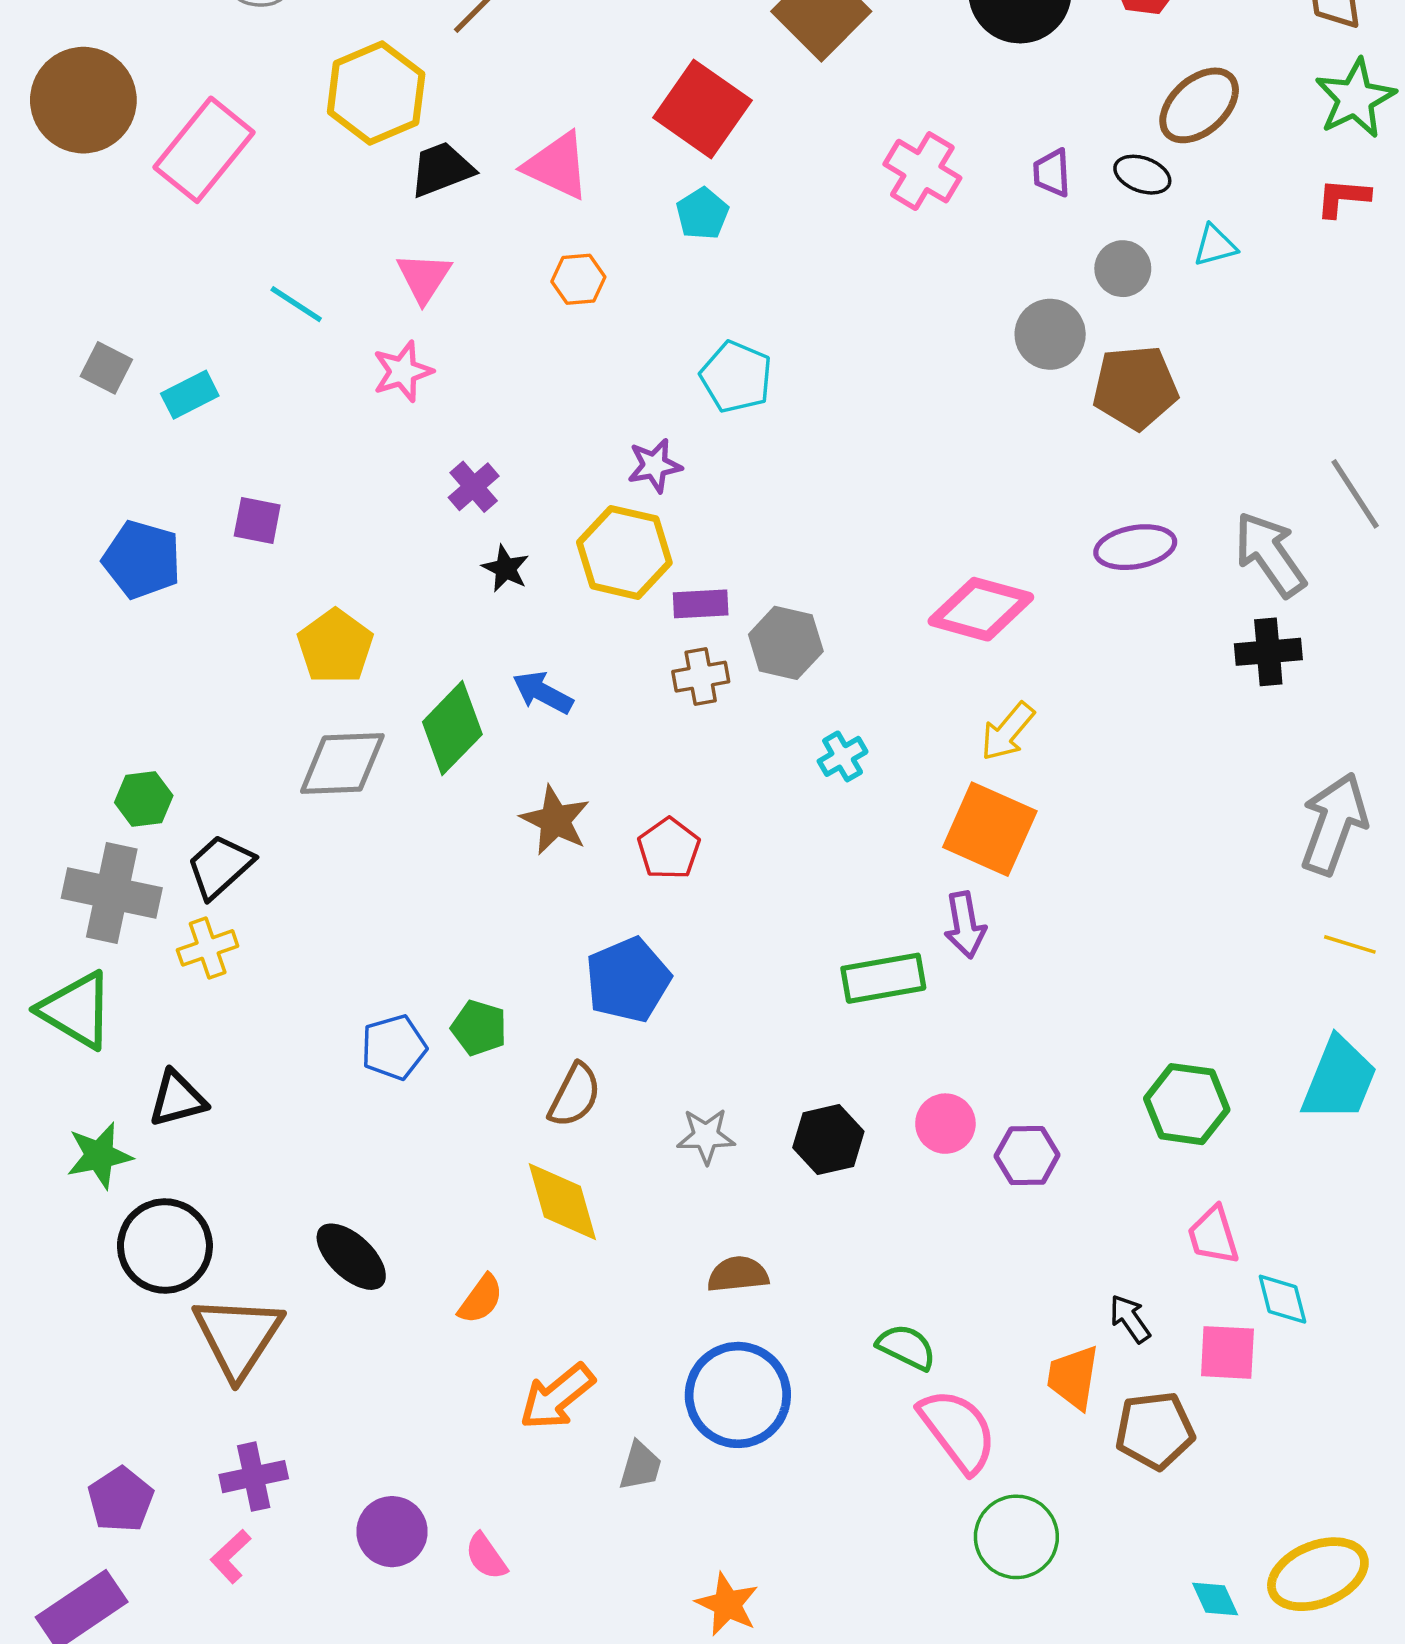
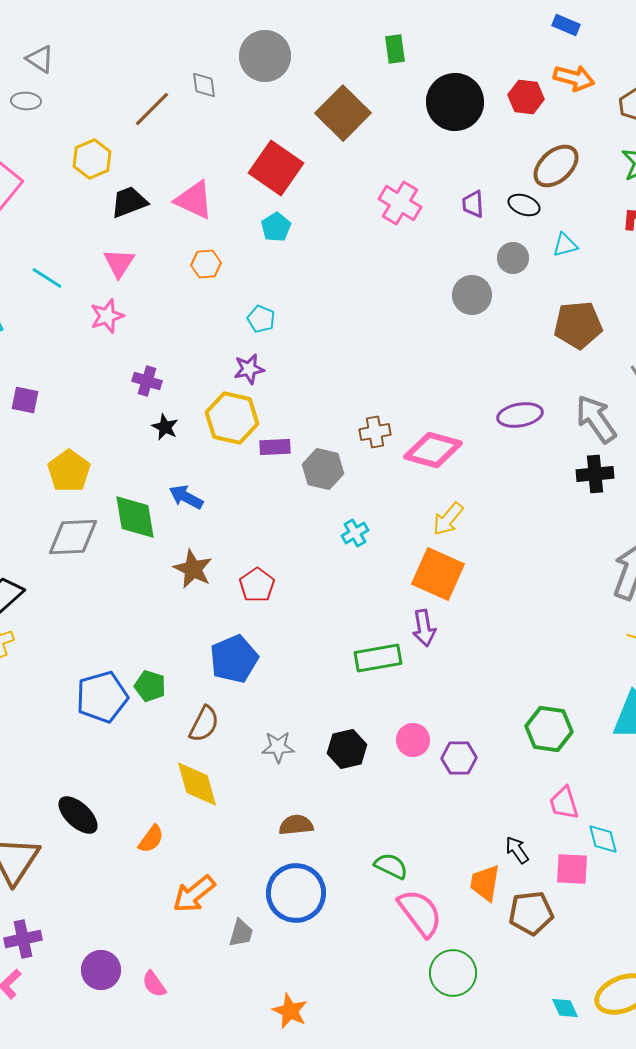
yellow hexagon: (376, 93) -> (92, 159), size x0.7
cyan pentagon: (736, 377) -> (261, 319), moved, size x0.7
brown pentagon: (1135, 387) -> (578, 325), moved
purple cross: (474, 487) -> (147, 381), turned -32
brown cross: (701, 677) -> (375, 432), moved
green diamond: (452, 728) -> (135, 517), turned -54
blue pentagon: (394, 1047) -> (102, 697), size x1.4

